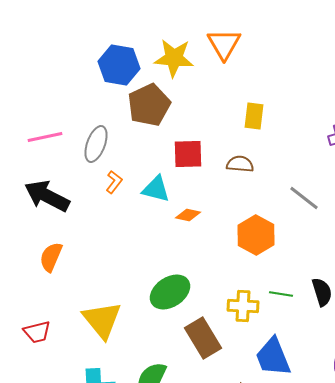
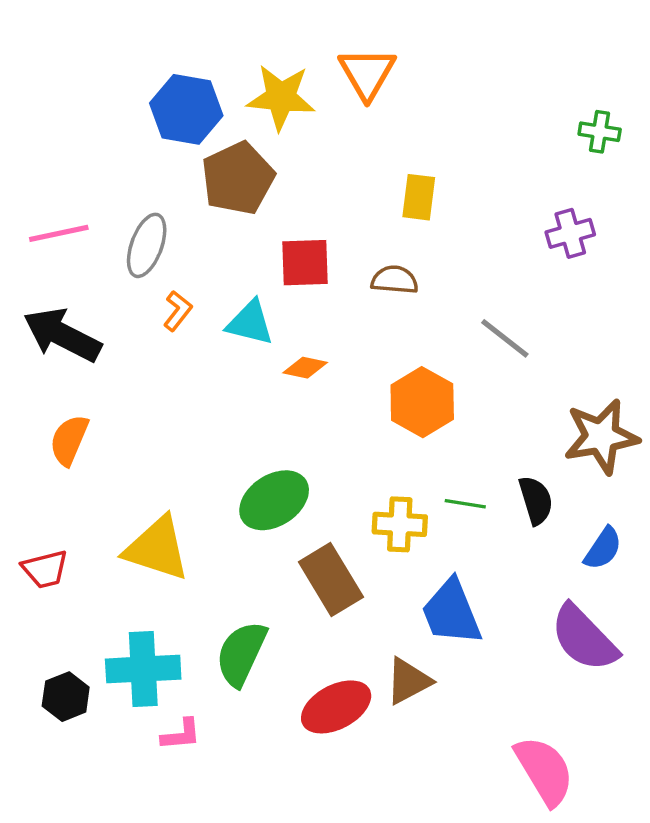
yellow triangle: (102, 320) -> (157, 548), turned -33

